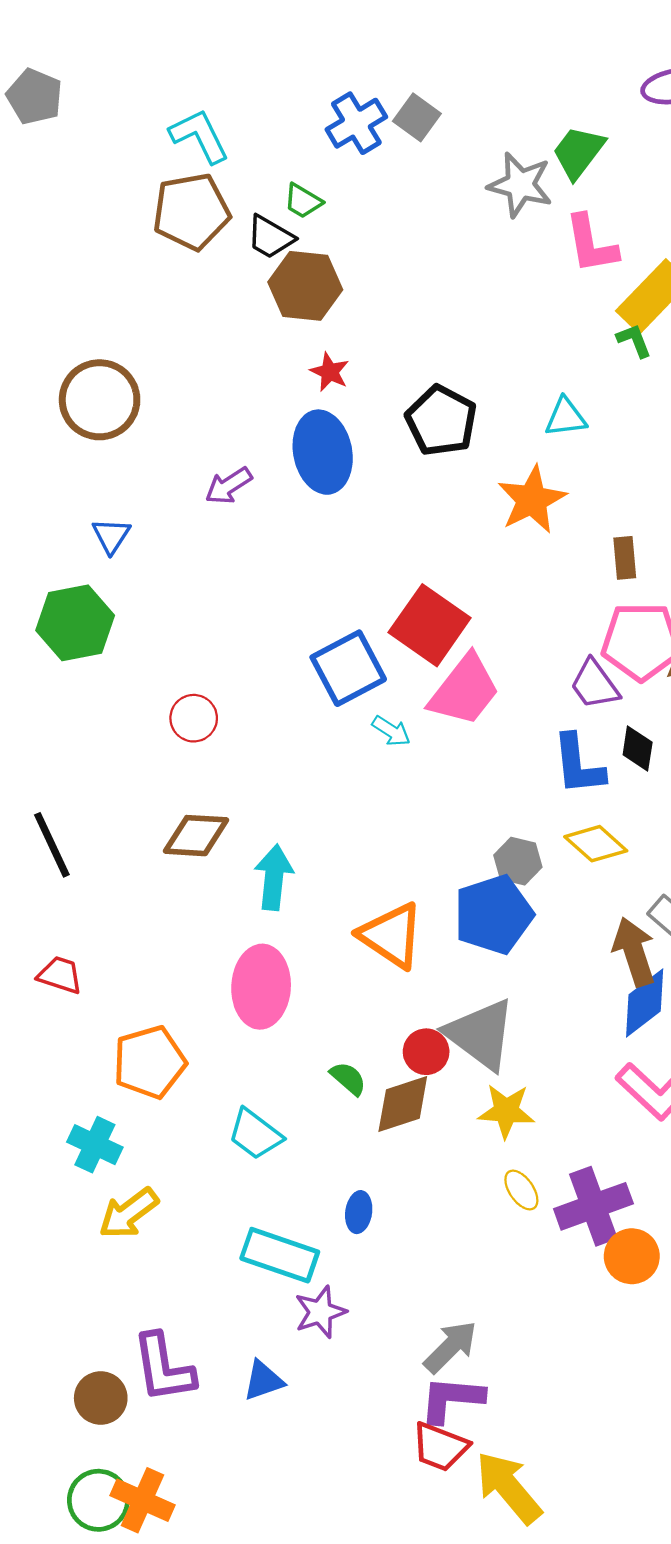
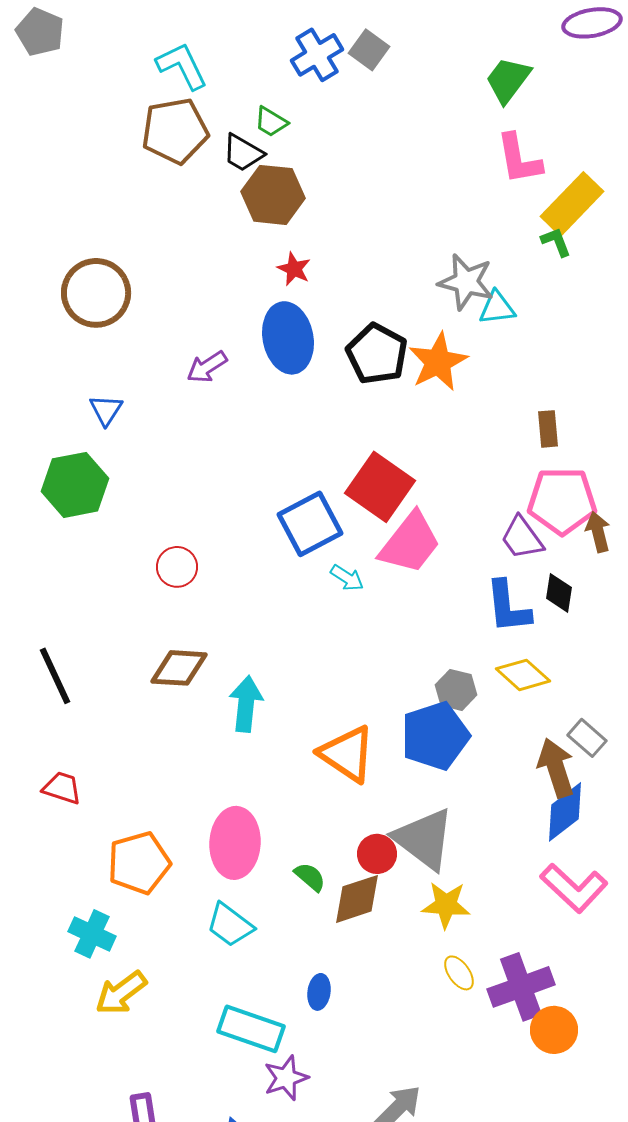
gray star: (520, 185) -> (466, 282), moved
black pentagon: (441, 421) -> (377, 354), moved
orange star: (532, 500) -> (438, 362), moved
pink ellipse: (261, 987) -> (235, 843), moved

